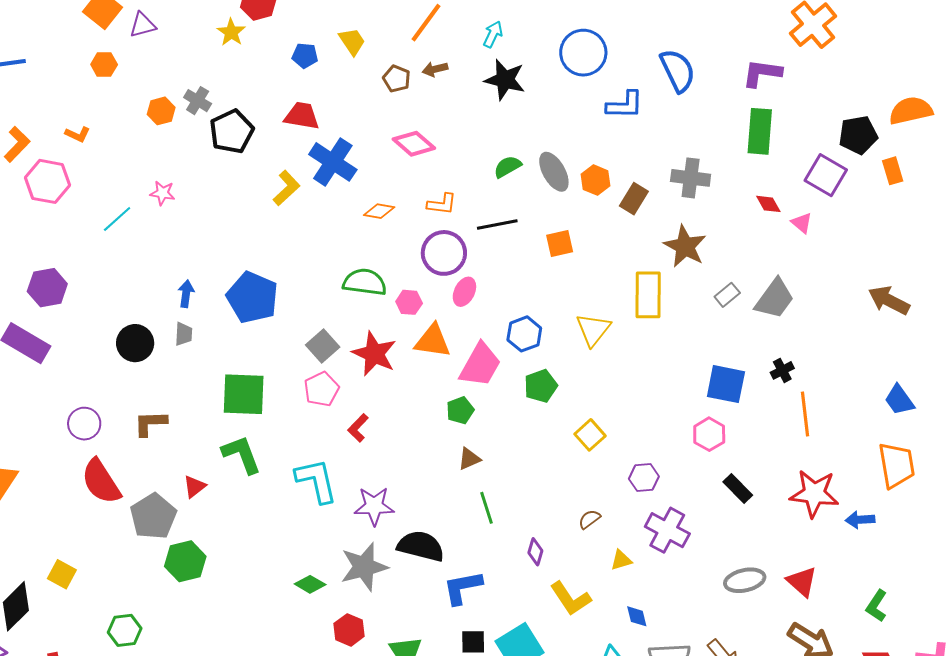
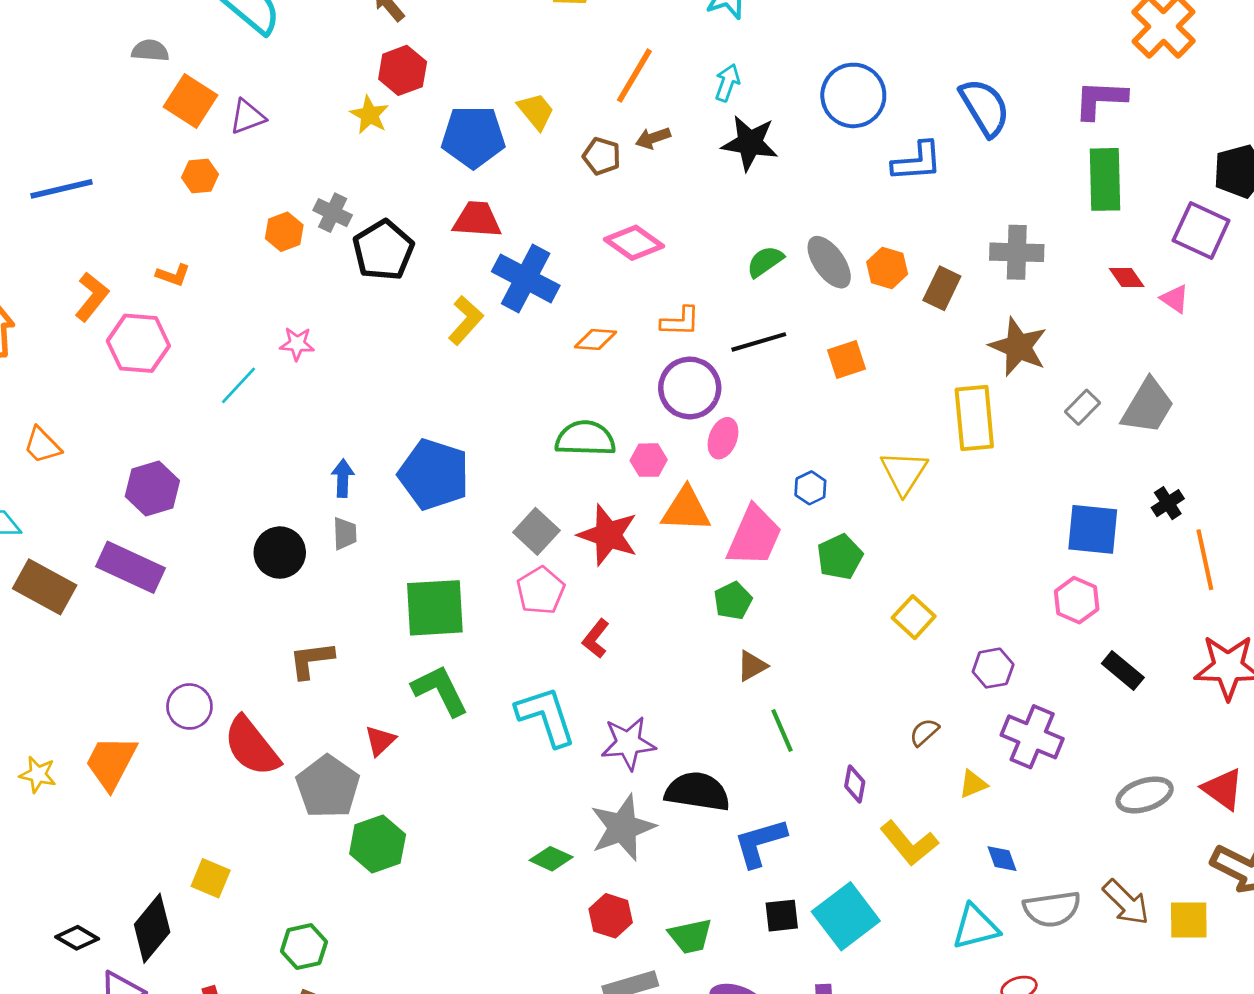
blue pentagon: (305, 56) -> (473, 137), size x1.8
blue hexagon: (524, 334) -> (810, 488), size x0.7
purple circle: (84, 424) -> (189, 706), moved

